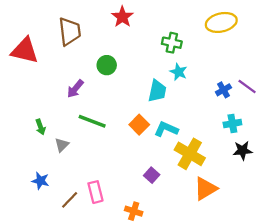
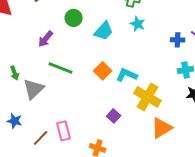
blue cross: (223, 90) -> (178, 40), turned 32
cyan trapezoid: (157, 91) -> (104, 31), moved, turned 30
gray triangle: (62, 145) -> (34, 89), size x1.6

